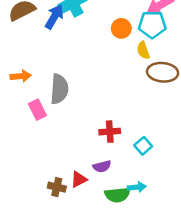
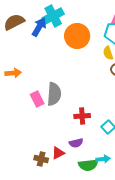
orange circle: (121, 28) -> (77, 36), moved, size x1.6
gray semicircle: (59, 89) -> (54, 94), moved
pink rectangle: (37, 110) -> (37, 99), moved

